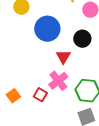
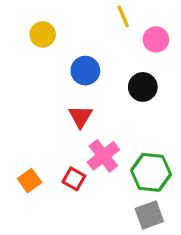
blue circle: (47, 29) -> (85, 71), size x0.7
red triangle: (63, 57) -> (80, 117), moved

